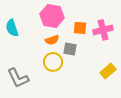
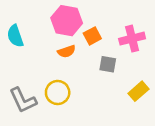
orange square: (80, 28) -> (92, 36), moved, turned -32
gray square: (70, 49) -> (108, 64), moved
yellow circle: (53, 62) -> (58, 93), moved

